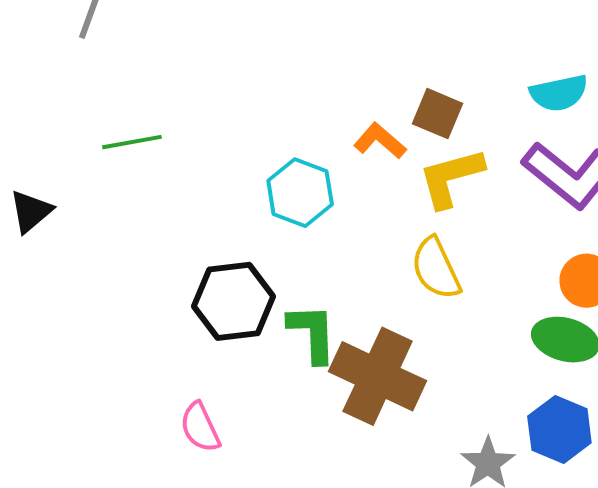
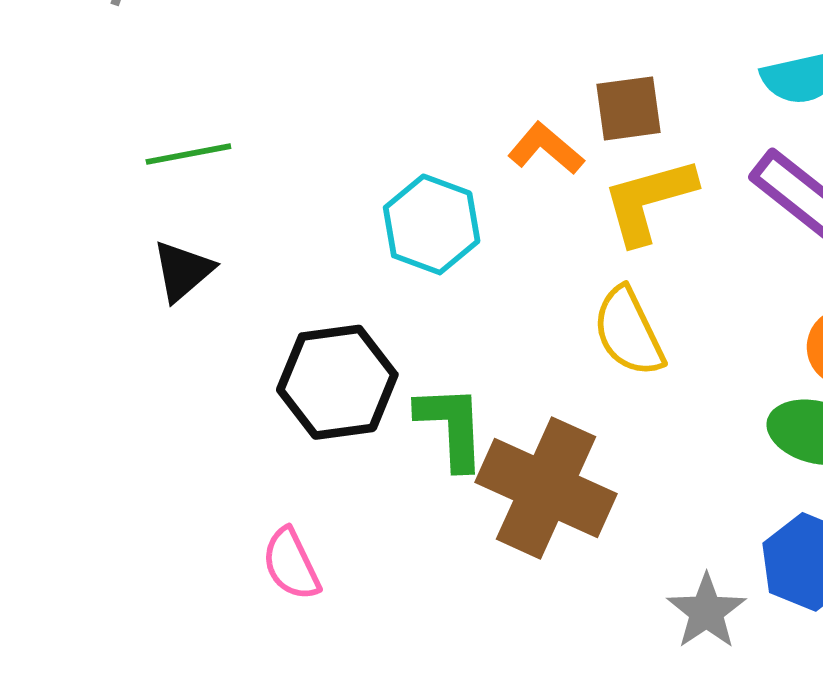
brown square: (438, 114) -> (629, 108), turned -30
black triangle: (31, 211) -> (183, 271), moved

